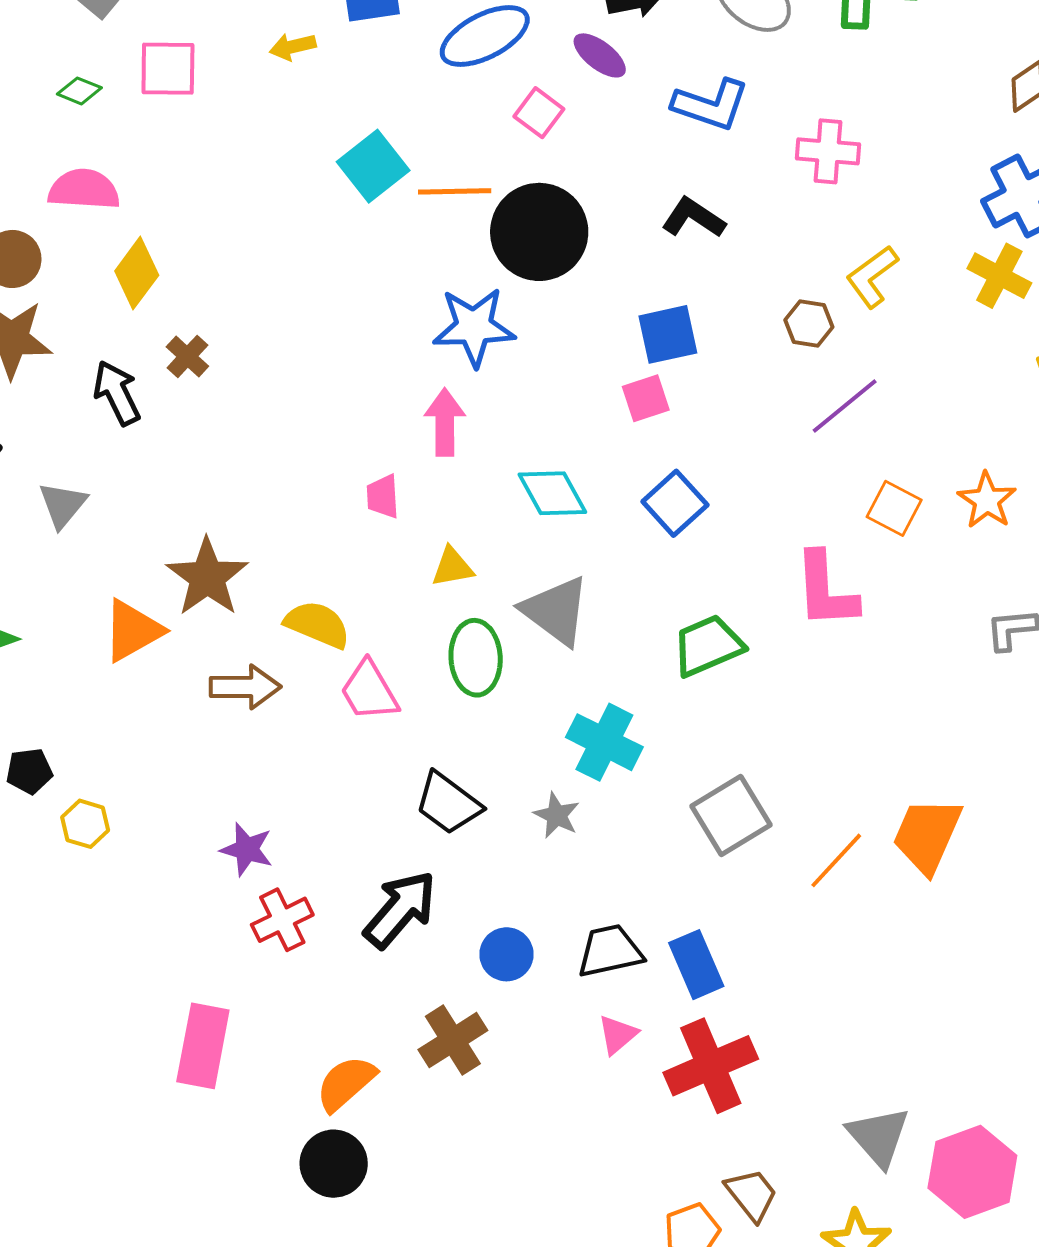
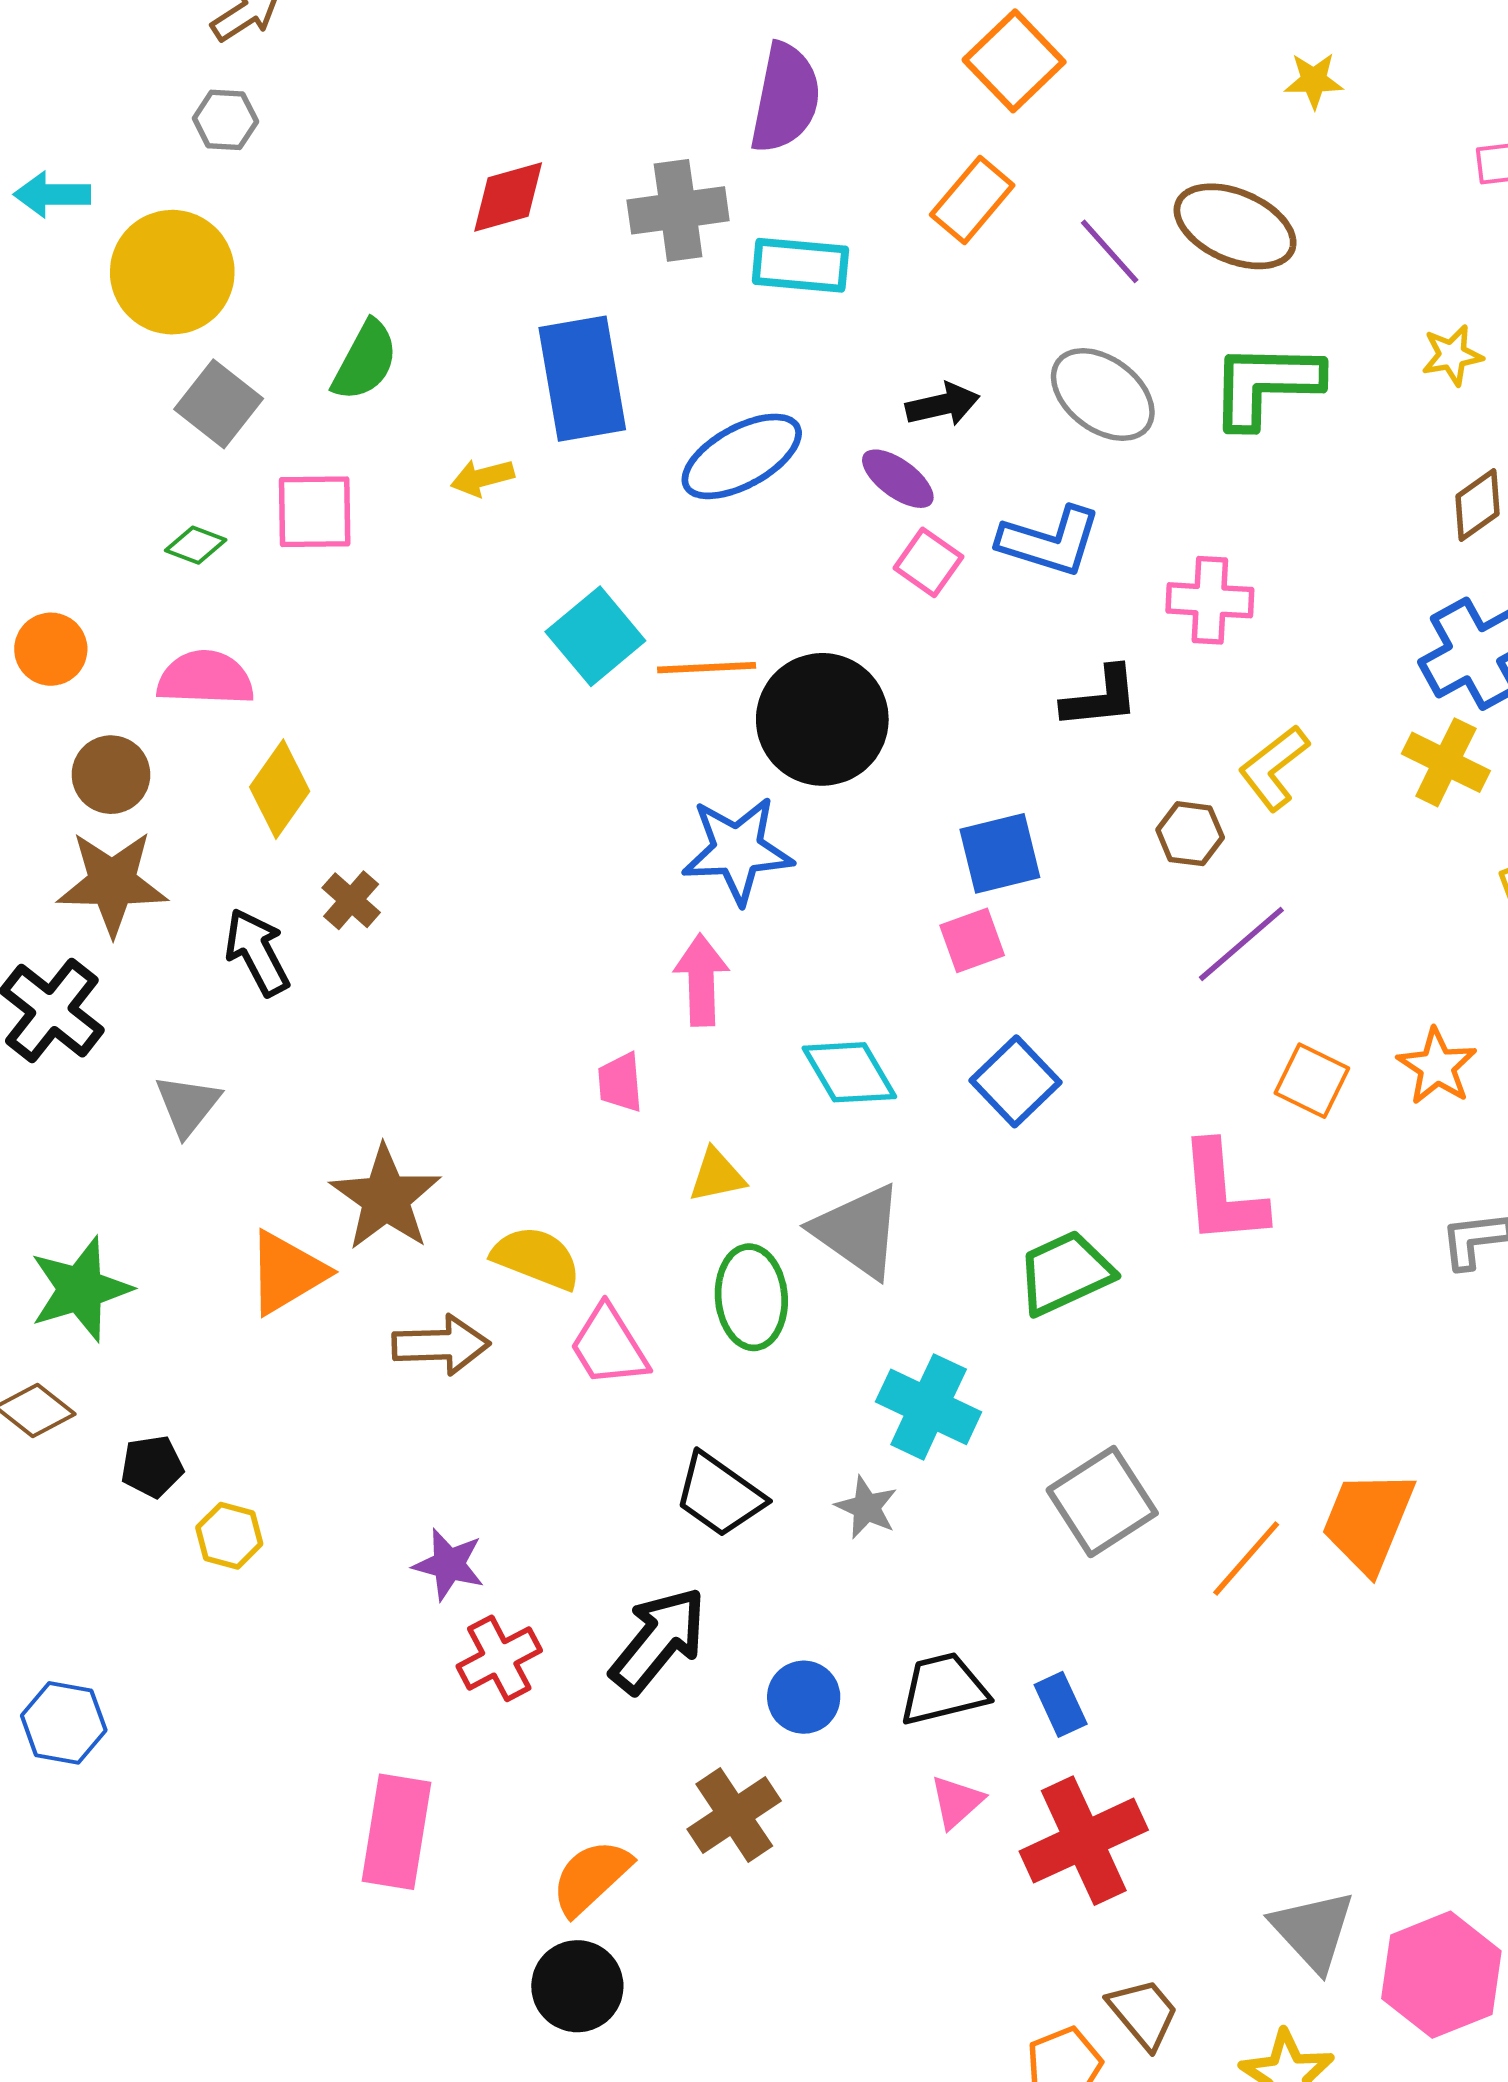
pink square: (539, 113) -> (928, 562), moved
black L-shape: (693, 218) -> (1101, 698), moved, turned 142
blue rectangle: (696, 965) -> (1061, 1704), size x0.7

